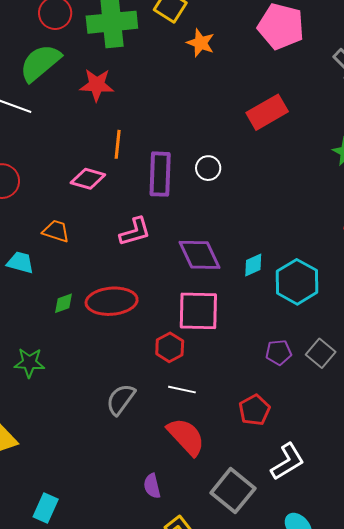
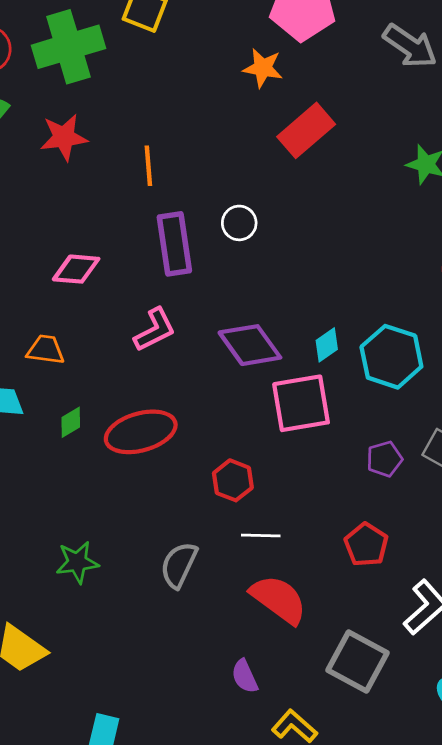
orange star: (201, 43) -> (263, 68), moved
orange line: (118, 144) -> (148, 166), moved
green diamond: (64, 303) -> (71, 422), moved
pink square: (198, 311) -> (301, 403), moved
green star: (29, 363) -> (77, 562), moved

